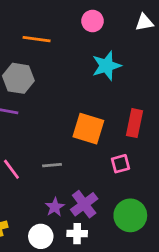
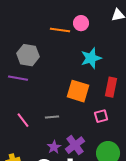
pink circle: (93, 21) -> (81, 23), moved
orange line: (37, 39) -> (60, 30), moved
cyan star: (107, 66) -> (91, 58), moved

